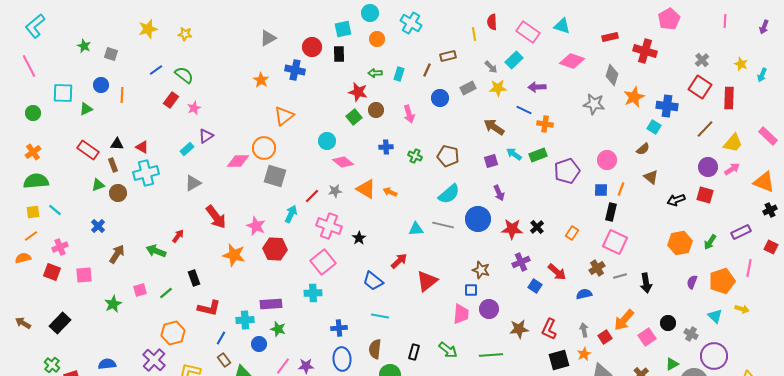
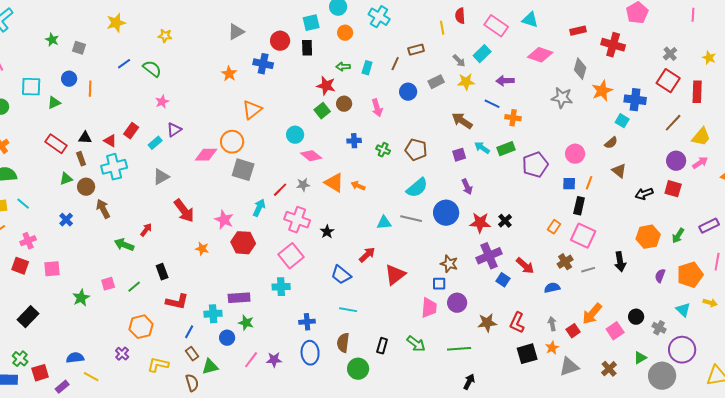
yellow star: (185, 34) -> (165, 36), moved
red rectangle: (171, 100) -> (131, 131), moved
orange rectangle: (572, 233) -> (554, 227), moved
brown arrow: (117, 254) -> (103, 209), moved, turned -60
orange star: (234, 255) -> (202, 249), size x0.6
purple cross: (521, 262) -> (489, 256), size x1.4
black arrow: (646, 283) -> (620, 262), moved
purple cross: (154, 360) -> (122, 354), size x0.6

